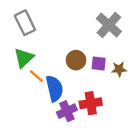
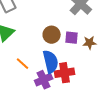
orange line: (36, 76) -> (23, 64), moved
blue semicircle: (54, 88) -> (51, 62), moved

